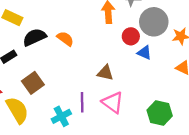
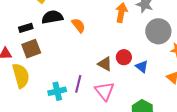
red circle: (131, 36) -> (124, 57), moved
blue triangle: (144, 53) -> (142, 67), moved
brown square: (33, 83) -> (31, 49), moved

